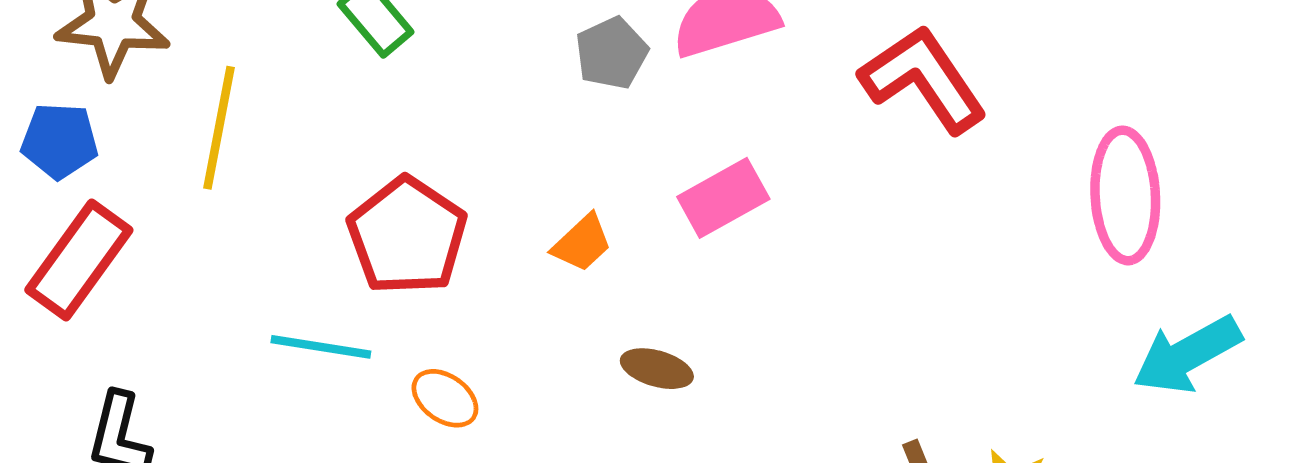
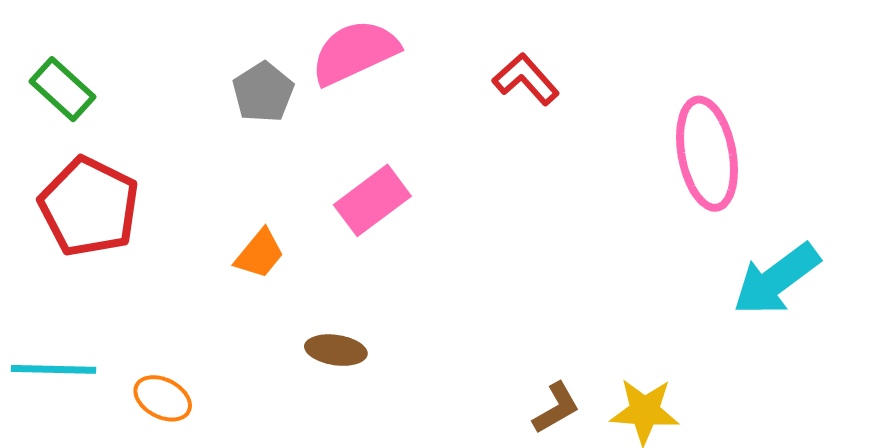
red L-shape: (923, 79) -> (526, 79), size x0.6
red pentagon: (407, 236) -> (89, 207), moved

